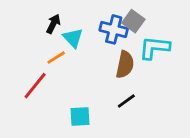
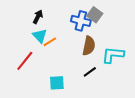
cyan triangle: (73, 38) -> (40, 36), moved
cyan L-shape: (154, 48) -> (113, 55), moved
orange line: (56, 58) -> (50, 42), moved

